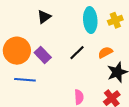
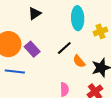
yellow cross: (115, 20) -> (100, 31), moved
orange semicircle: (105, 52) -> (79, 61), moved, turned -104

